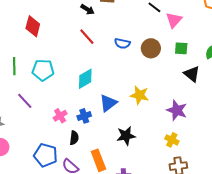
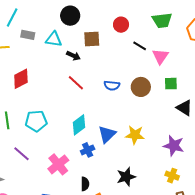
red diamond: (33, 26) -> (21, 79), turned 55
blue triangle: (108, 103) -> (107, 134), moved
pink cross: (60, 116) -> (58, 164), size x1.5
blue cross: (84, 116) -> (88, 150), moved
black semicircle: (74, 138) -> (85, 184), moved

